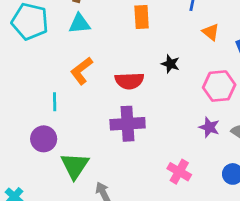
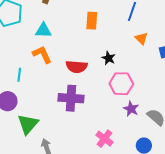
cyan triangle: (80, 24) -> (43, 30), moved
orange L-shape: (82, 71) -> (42, 54), turned 95
pink hexagon: (219, 86) -> (121, 84), moved

